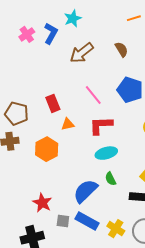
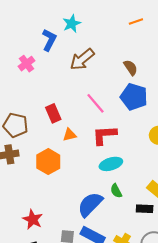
pink cross: (27, 34) -> (27, 64), moved
brown semicircle: (121, 49) -> (131, 68), moved
red star: (42, 203) -> (33, 219), moved

